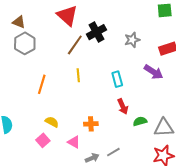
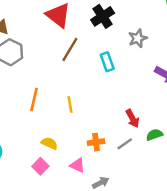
black cross: (97, 32) -> (103, 16), moved
yellow line: (78, 75) -> (70, 105), moved
cyan rectangle: (117, 79) -> (107, 62), moved
gray line: (113, 152) -> (125, 144), moved

